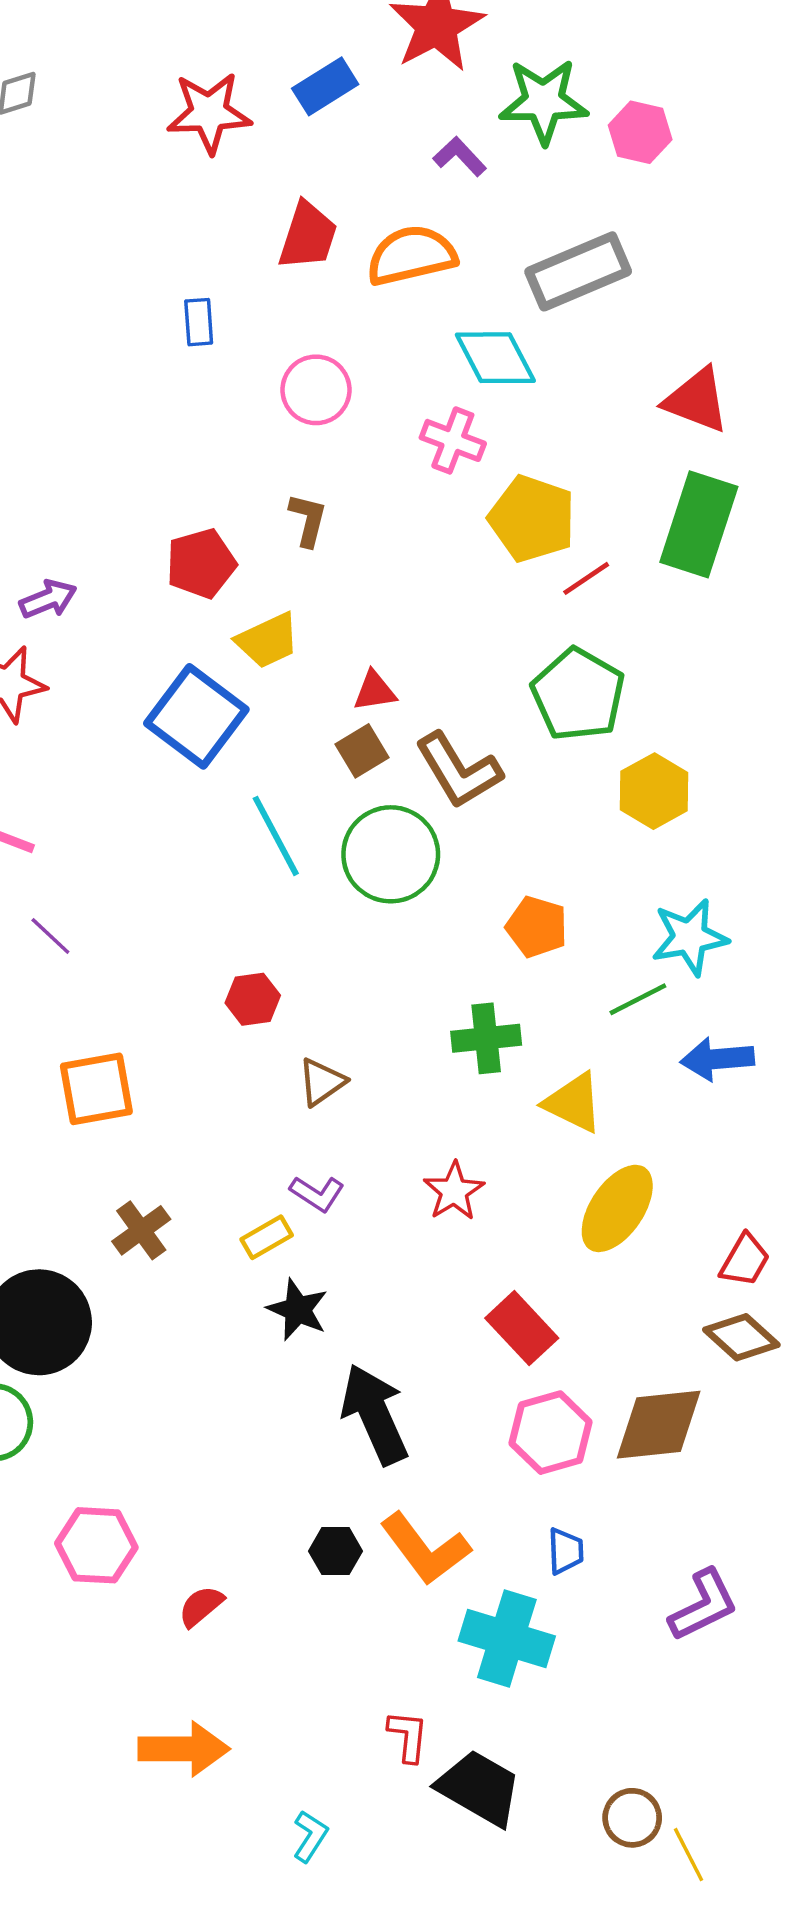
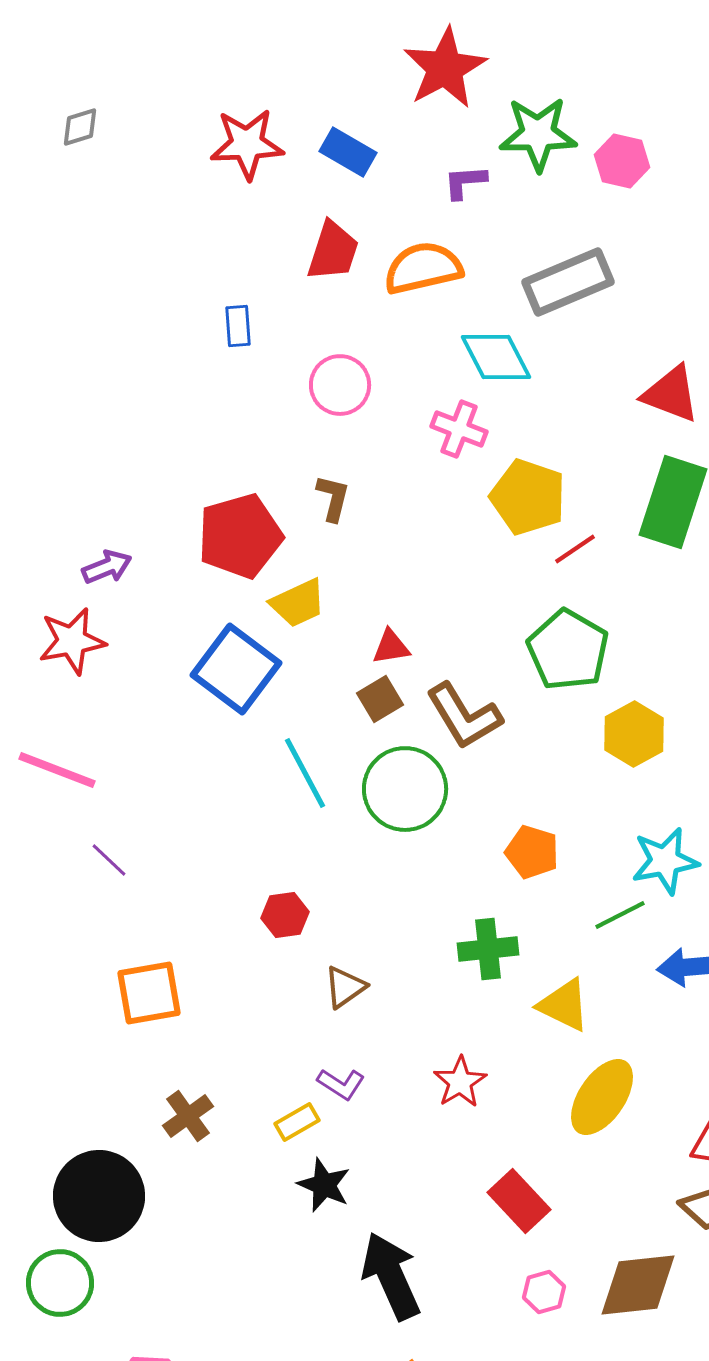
blue rectangle: (325, 86) -> (348, 152), moved, turned 62
purple L-shape: (460, 156) -> (465, 182), turned -51
red pentagon: (201, 563) -> (240, 536), size x1.4
pink hexagon: (551, 1433) -> (544, 1292), size x0.6

